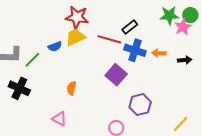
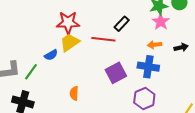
pink star: (183, 27) -> (161, 22), moved
blue cross: (135, 50) -> (148, 67), moved
purple square: (116, 75) -> (116, 73), turned 30

